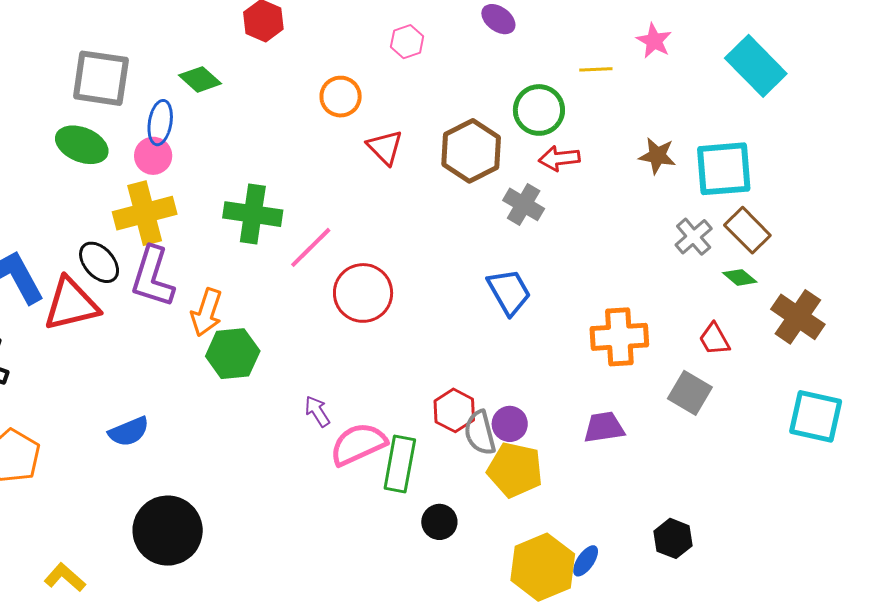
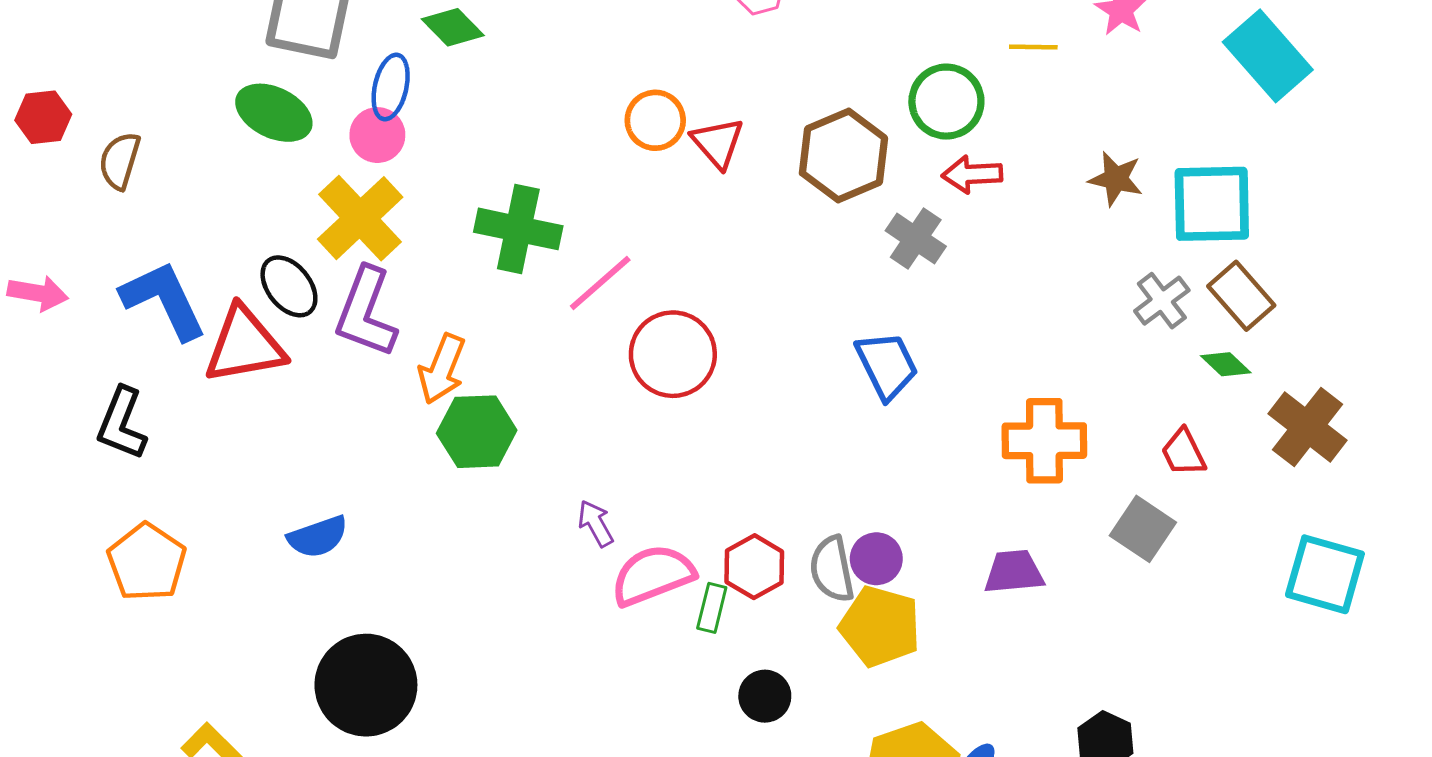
orange circle: (341, 97) -> (655, 120), moved
yellow cross: (145, 213) -> (360, 218), turned -32
red hexagon: (454, 410) -> (754, 567), moved
green rectangle: (400, 464) -> (712, 608), size x0.6

